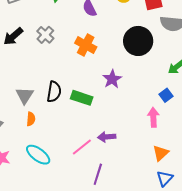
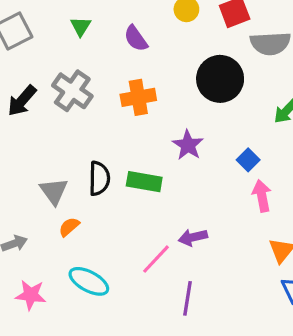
gray cross: (45, 35) -> (72, 91), size x1.4
orange cross: (86, 45) -> (138, 97), turned -30
blue square: (166, 95) -> (248, 160), moved
orange semicircle: (31, 119) -> (69, 227), turned -128

